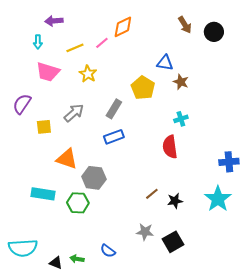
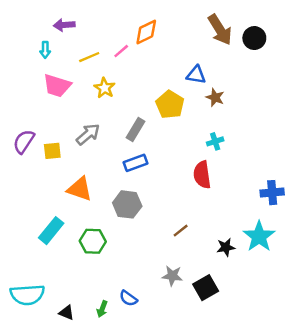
brown arrow: (185, 25) -> (220, 30), size x1.5
purple semicircle: (22, 104) -> (24, 141), moved
gray hexagon: (94, 178) -> (127, 204), moved
cyan rectangle: (43, 194) -> (51, 231), turned -60
black star: (175, 201) -> (226, 247), moved
green arrow: (77, 259) -> (102, 309), moved, turned -80

